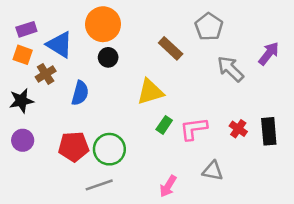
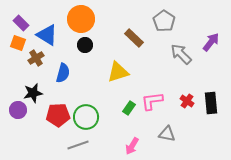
purple rectangle: (26, 29) -> (21, 23), turned 63
black star: (21, 101) -> (33, 93), moved
green rectangle: (164, 125) -> (129, 108), moved

